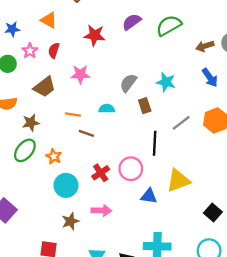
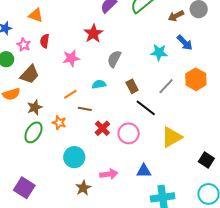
red star: (95, 35) -> (93, 33), moved, turned -30
cyan star: (166, 82) -> (159, 52), moved
brown trapezoid: (45, 87) -> (30, 75), moved
brown rectangle: (145, 106) -> (132, 86), moved
orange line: (73, 114) -> (70, 94), turned -32
black line: (155, 143) -> (146, 108), turned -45
orange star: (54, 156) -> (59, 123), moved
red cross: (101, 173) -> (102, 128), moved
blue triangle: (149, 196) -> (144, 171), moved

